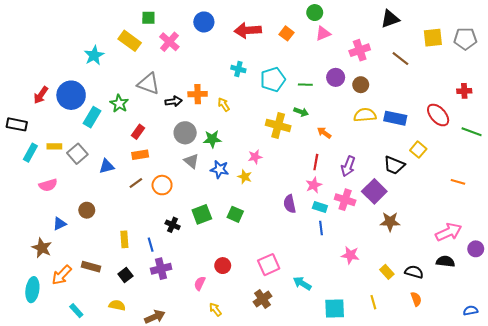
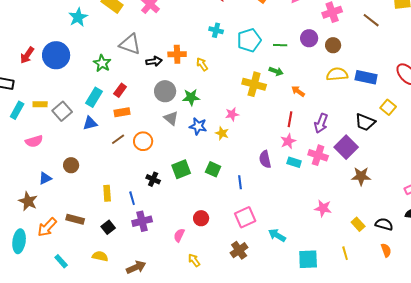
cyan rectangle: (92, 117) -> (94, 97), moved
blue line: (321, 228) -> (240, 182), moved

